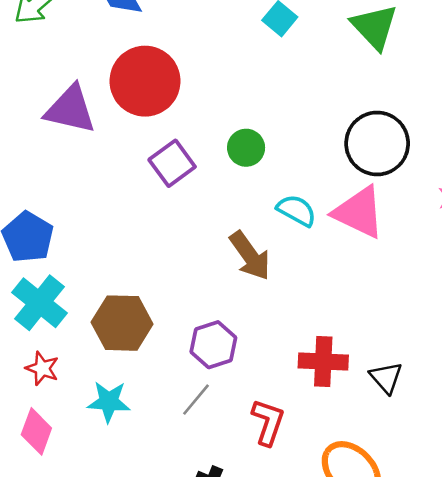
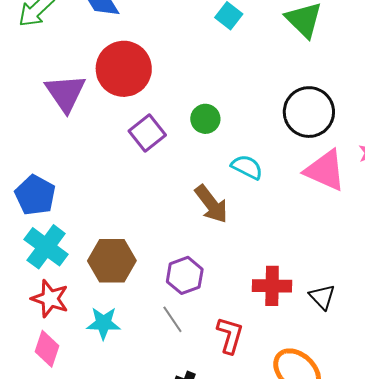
purple triangle: (70, 109) -> (65, 93), turned 45
pink triangle: (359, 212) -> (325, 170), moved
red star: (42, 368) -> (50, 299), size x1.4
gray line: (196, 400) -> (172, 319), turned -72

